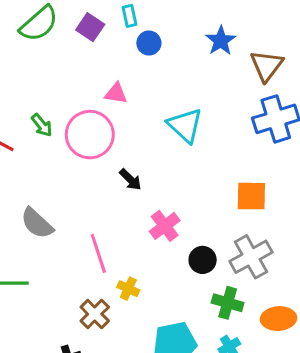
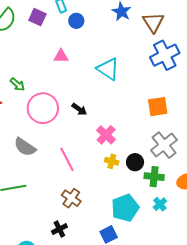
pink circle: (90, 135) -> (43, 108), moved
black circle: (203, 260) -> (135, 162), moved
yellow cross: (128, 289) -> (112, 161), moved

